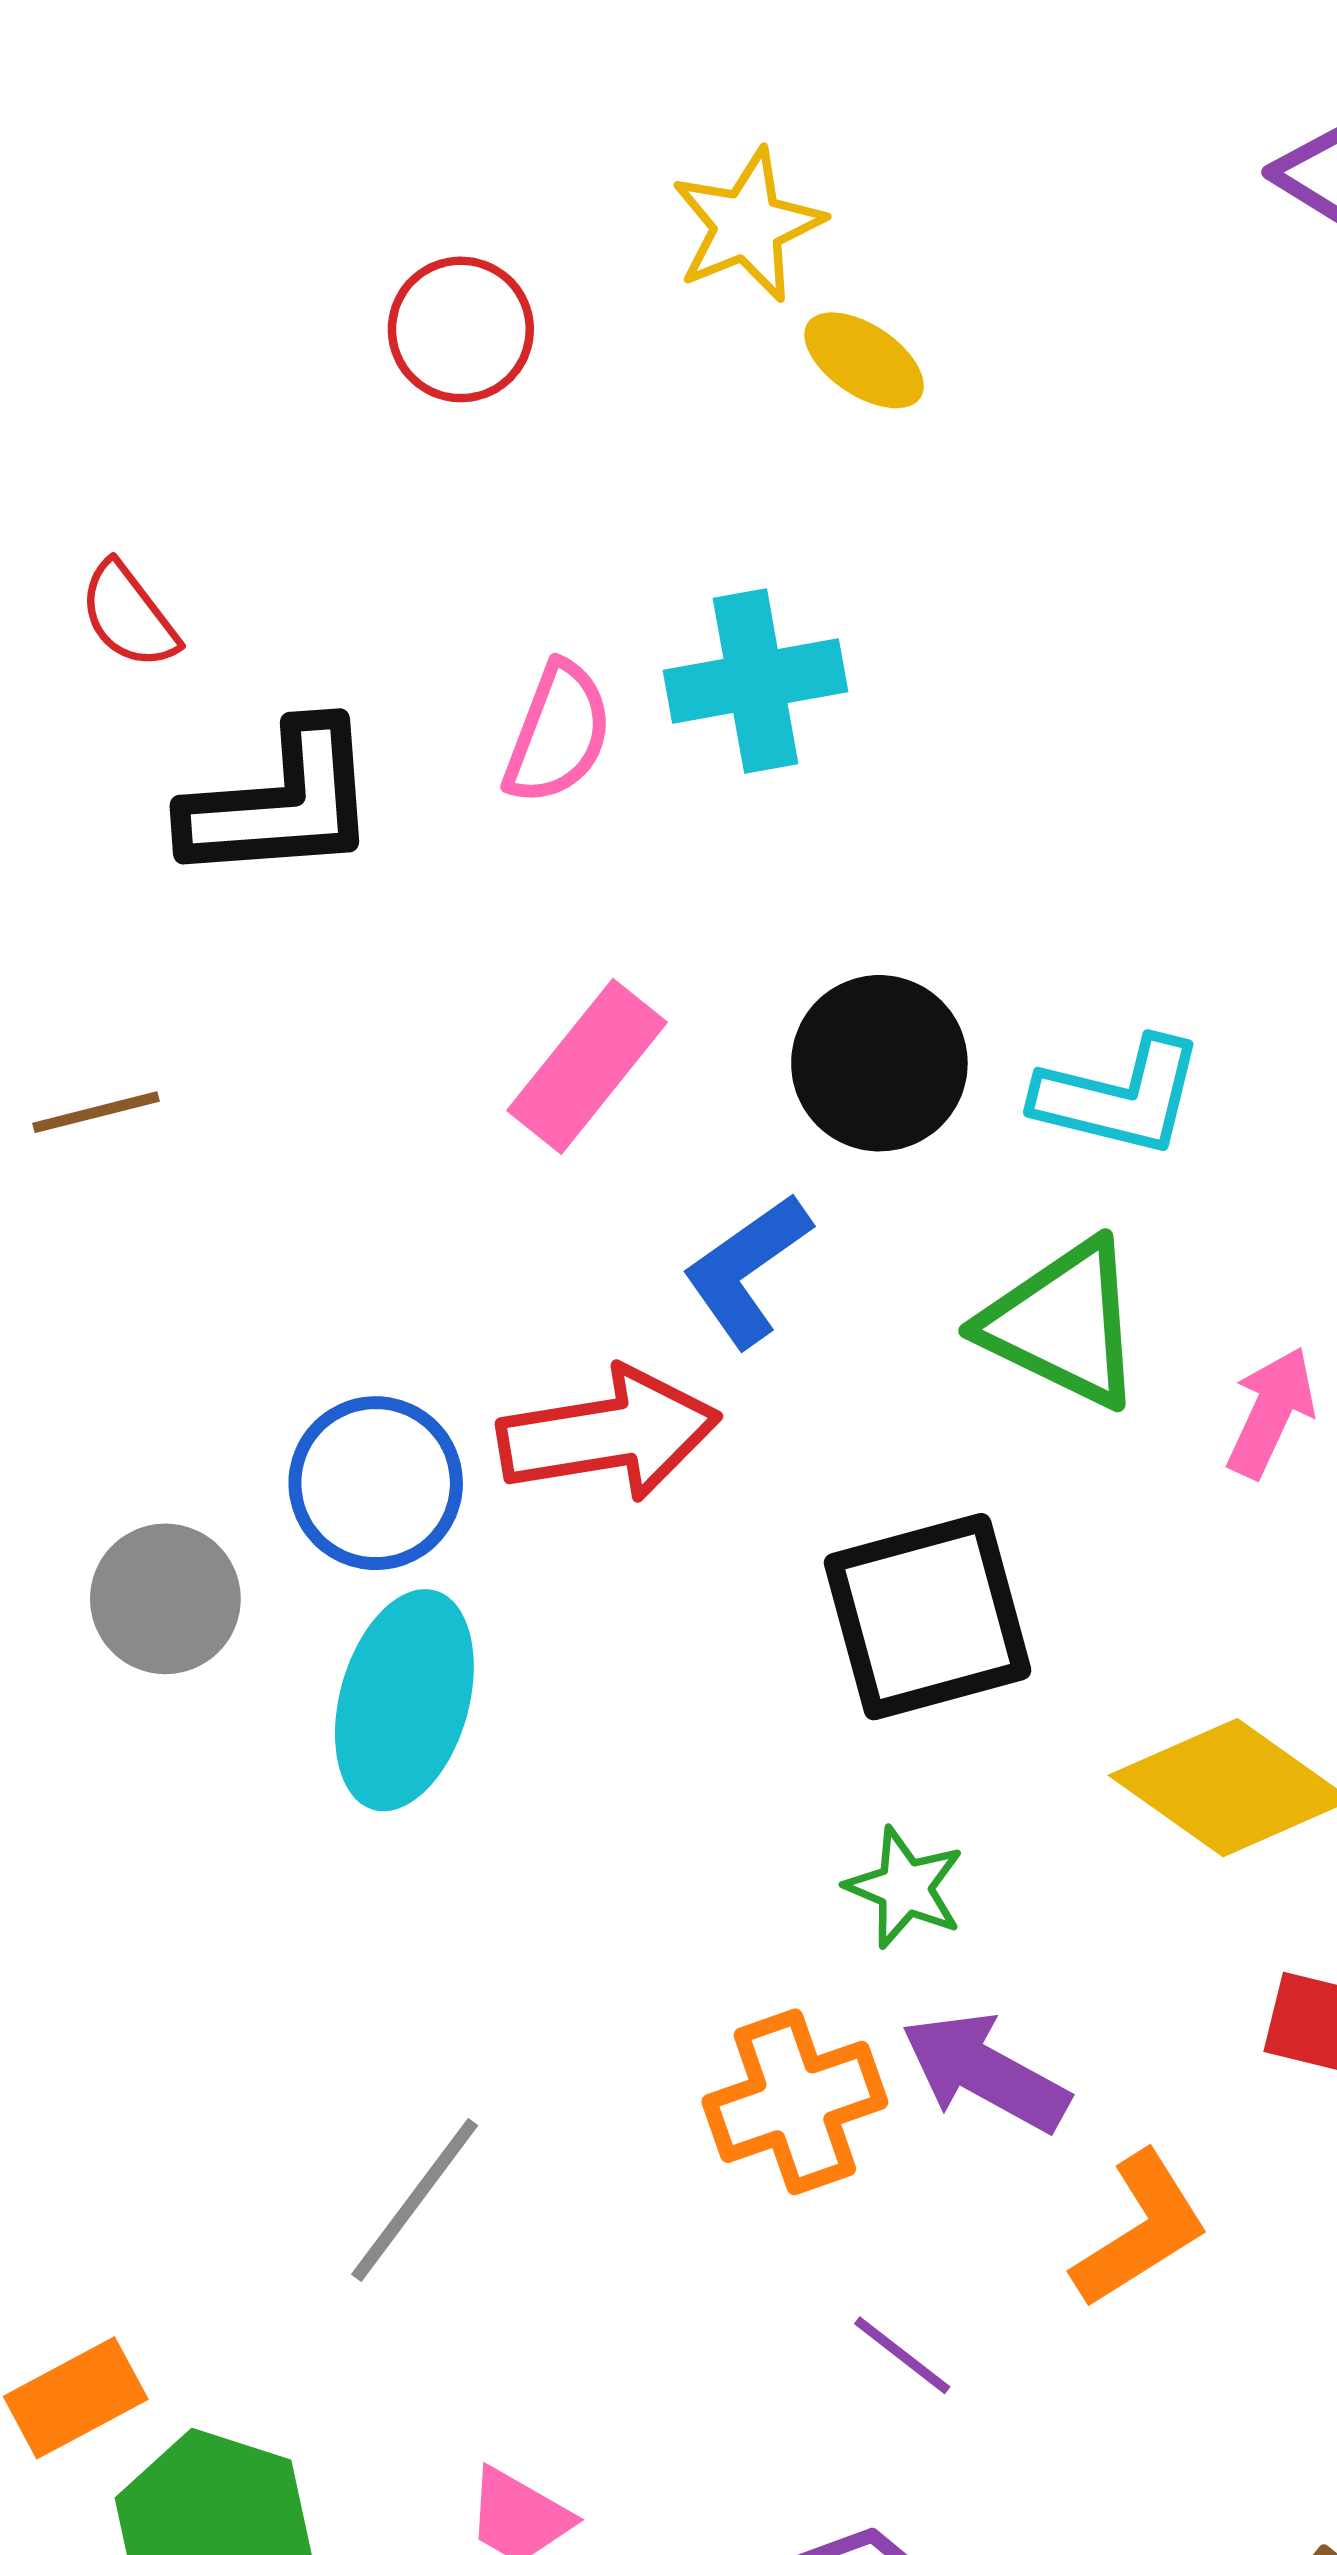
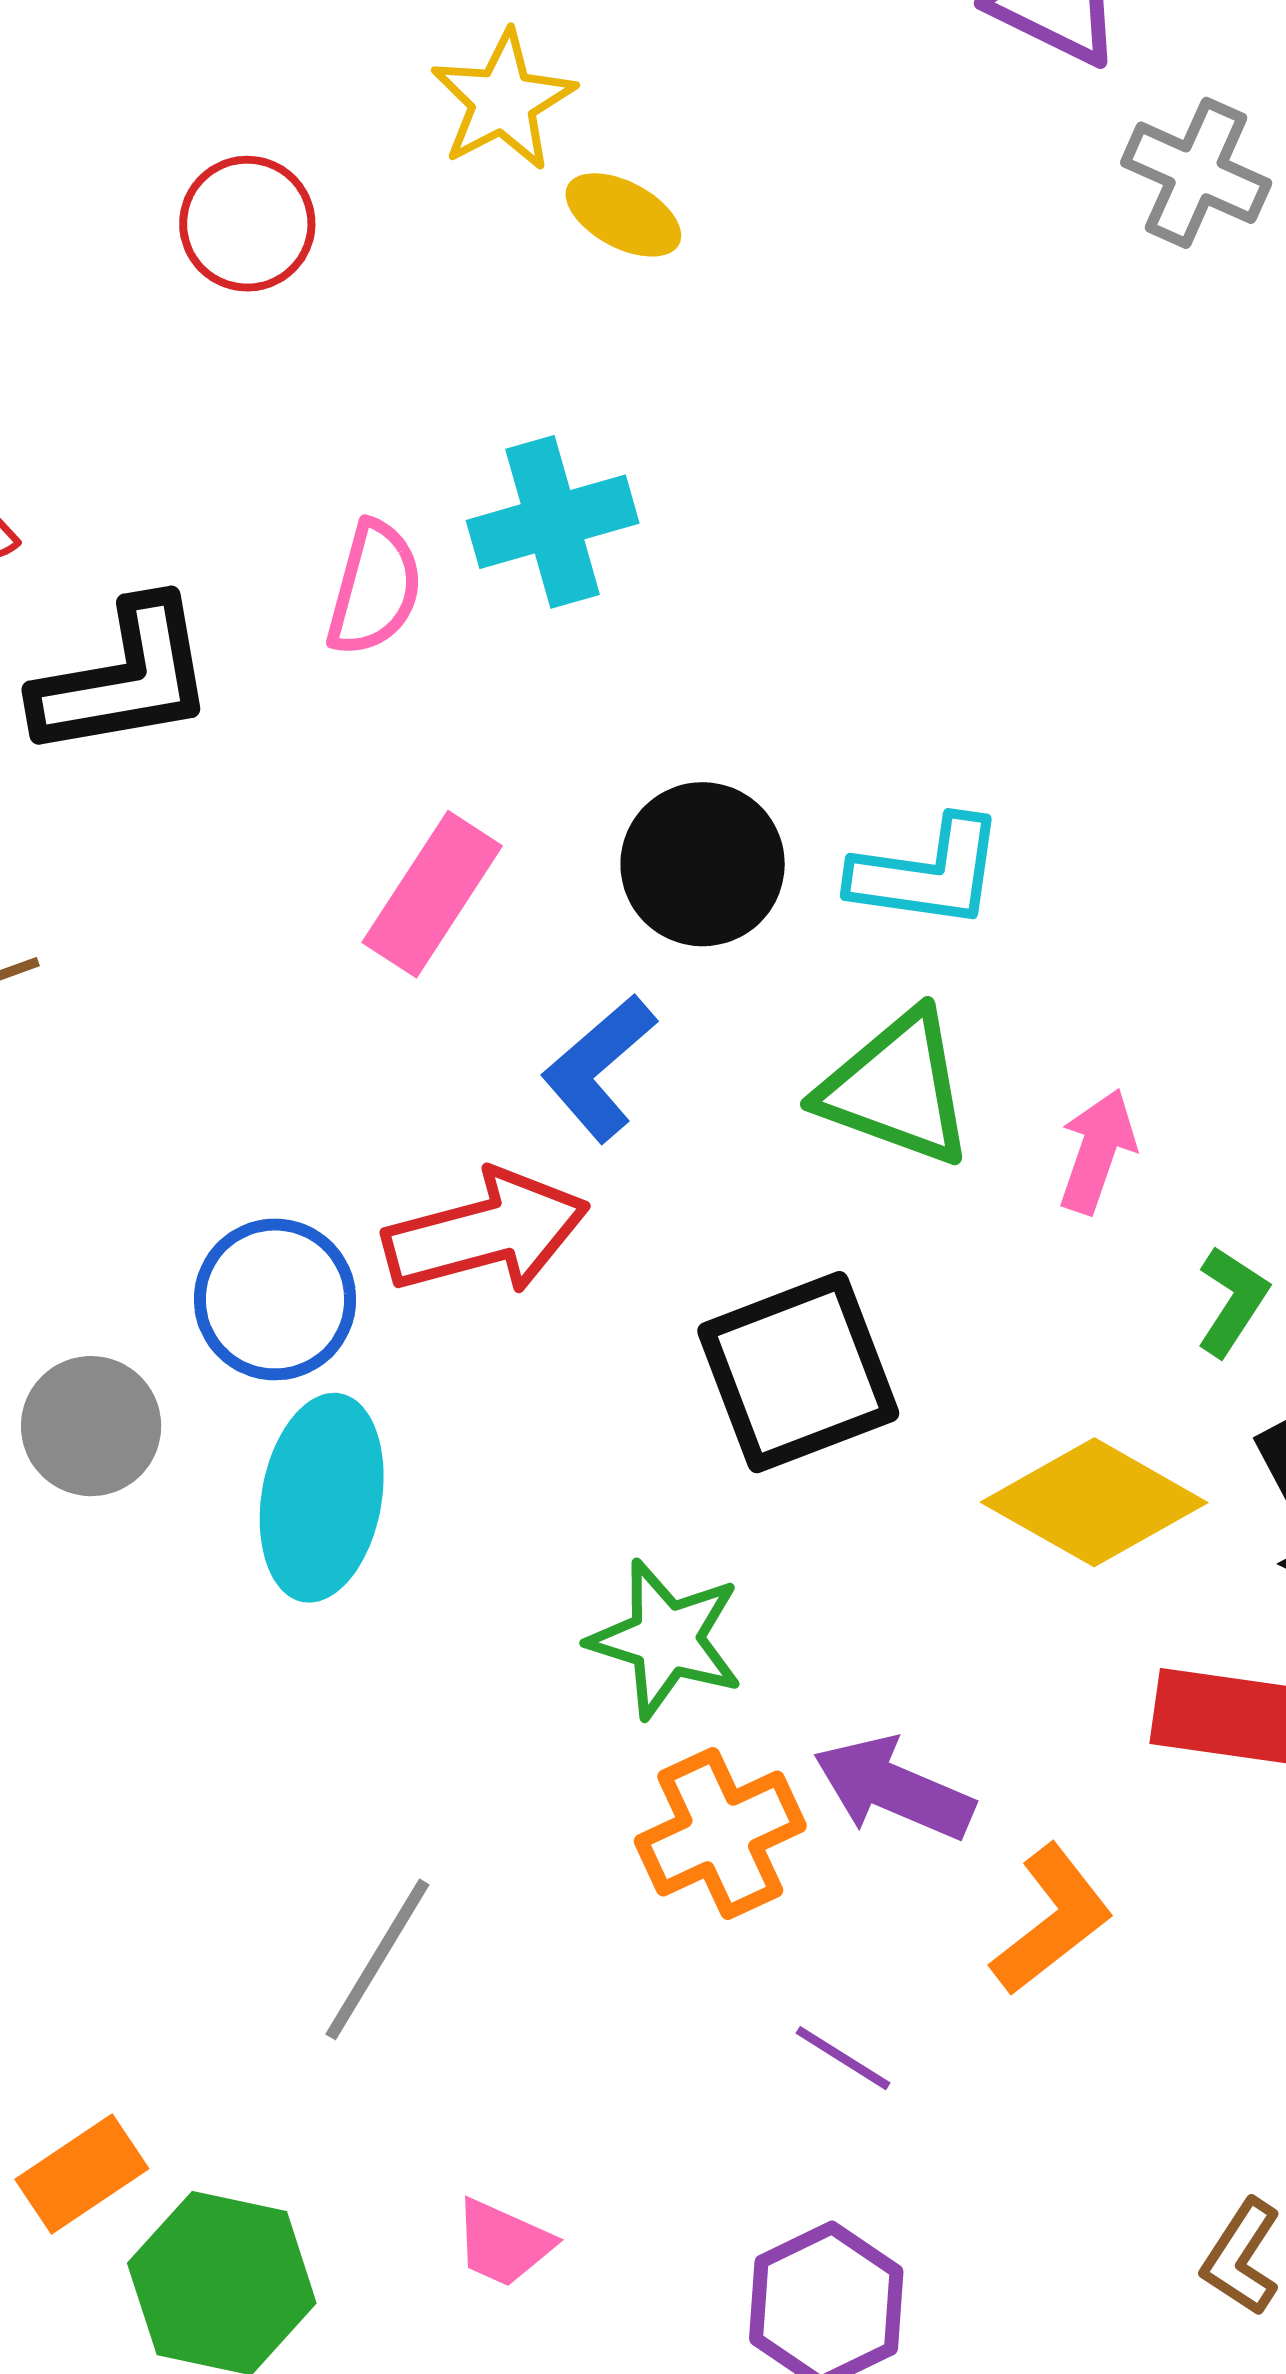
green star: (905, 1888) -> (666, 1639), moved, size x1.4

